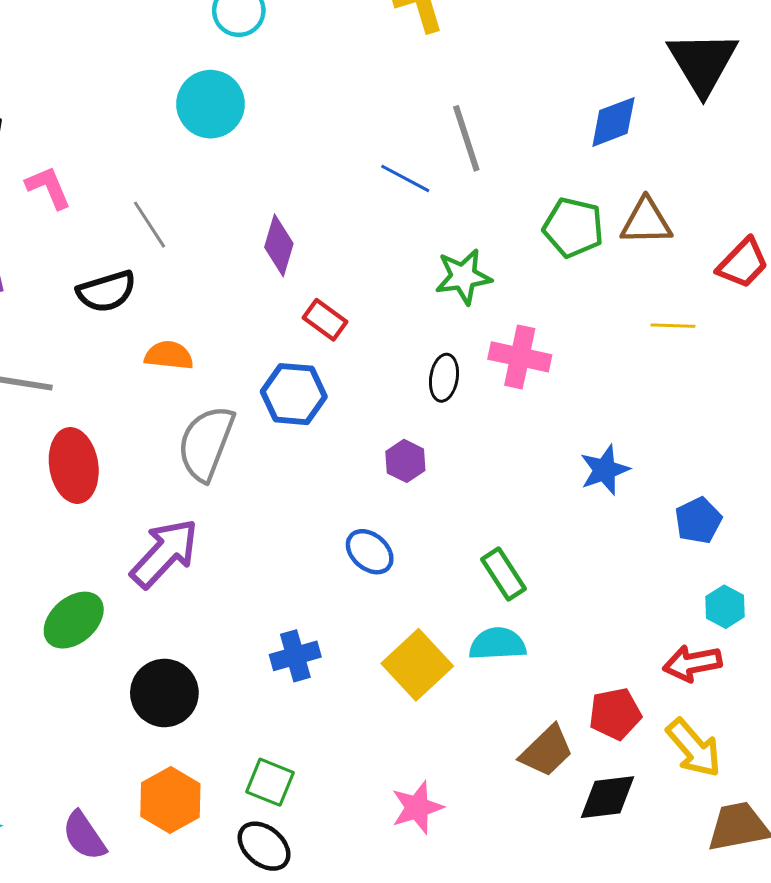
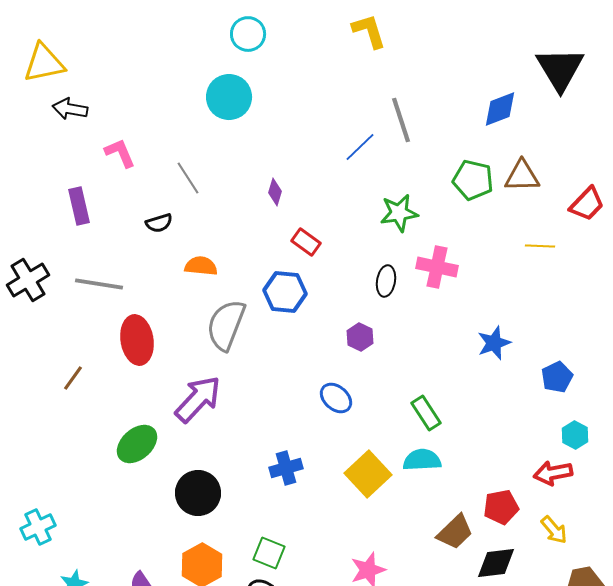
blue line: (405, 178) -> (360, 147), turned -72
purple diamond: (279, 245) -> (275, 192), size x0.7
black semicircle: (106, 291) -> (159, 223), size x0.7
yellow arrow: (694, 748) -> (554, 530), size x0.7

